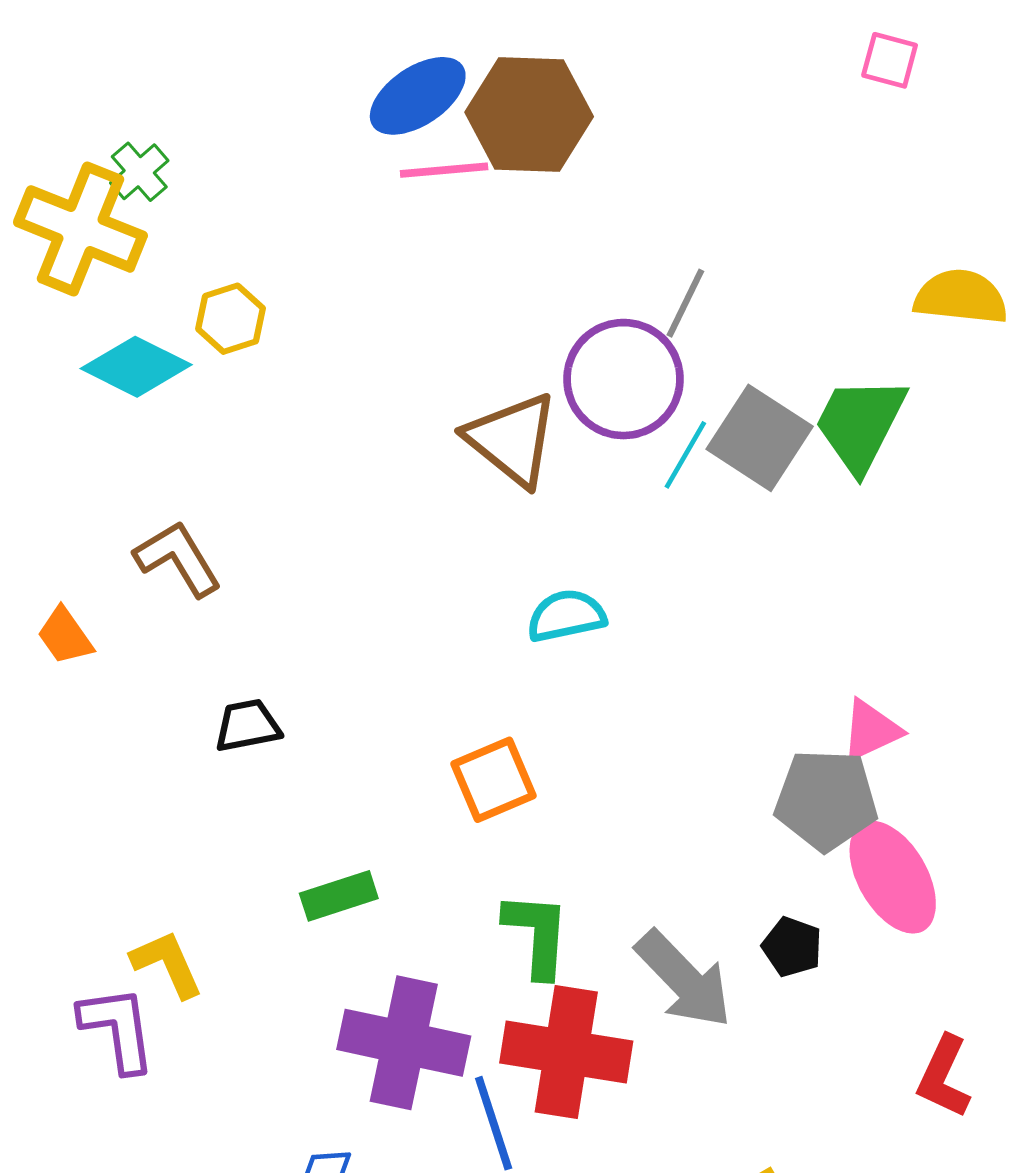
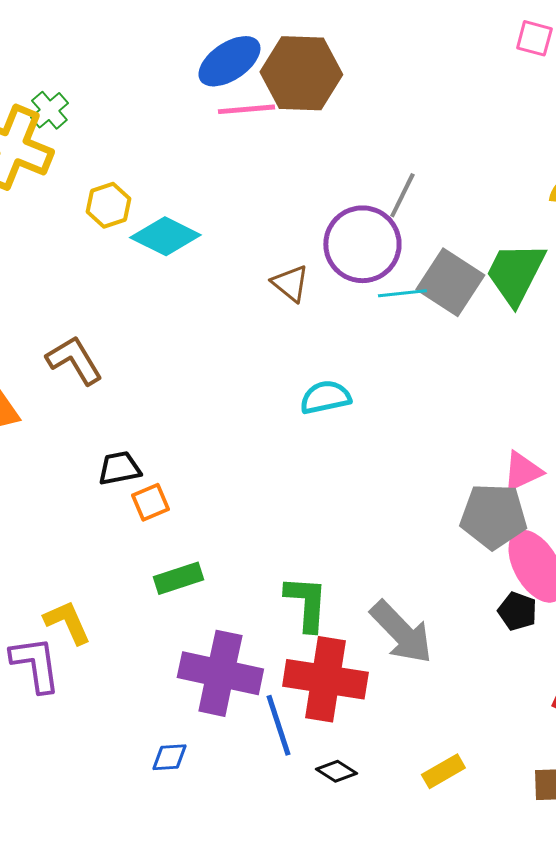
cyan diamond: (136, 367) -> (165, 236), moved
brown triangle: (512, 439) -> (290, 283), size x0.6
cyan line: (685, 455) -> (402, 293), turned 54
orange square: (494, 780) -> (150, 502), moved, size x0.7
black pentagon: (792, 947) -> (517, 611), moved

